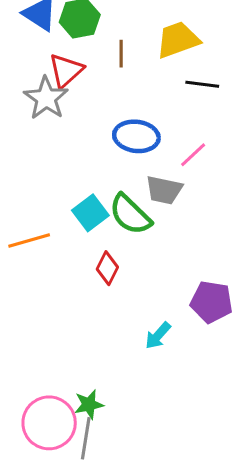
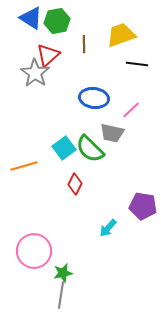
pink circle: (49, 423) -> (34, 251), moved

